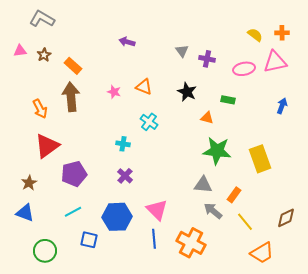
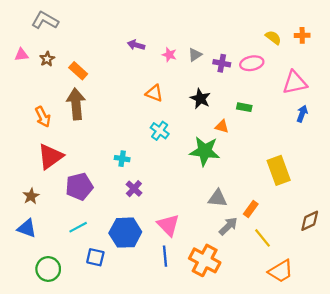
gray triangle: (182, 51) -> (195, 55), turned 32
pink triangle: (275, 62) -> (295, 83), moved
pink ellipse: (244, 69) -> (252, 63), moved
pink star: (114, 92) -> (169, 55), moved
cyan cross: (123, 144) -> (122, 159), moved
green star: (217, 151) -> (205, 151), moved
gray arrow: (213, 211) -> (228, 226), turned 96
brown diamond: (286, 218) -> (310, 221), moved

